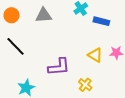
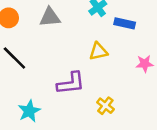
yellow triangle: (95, 55) -> (98, 51), moved, turned -42

